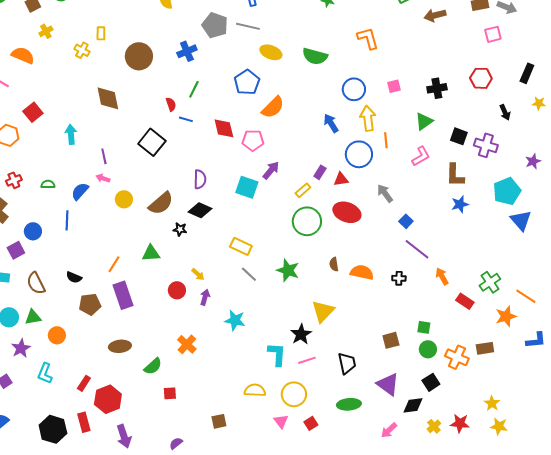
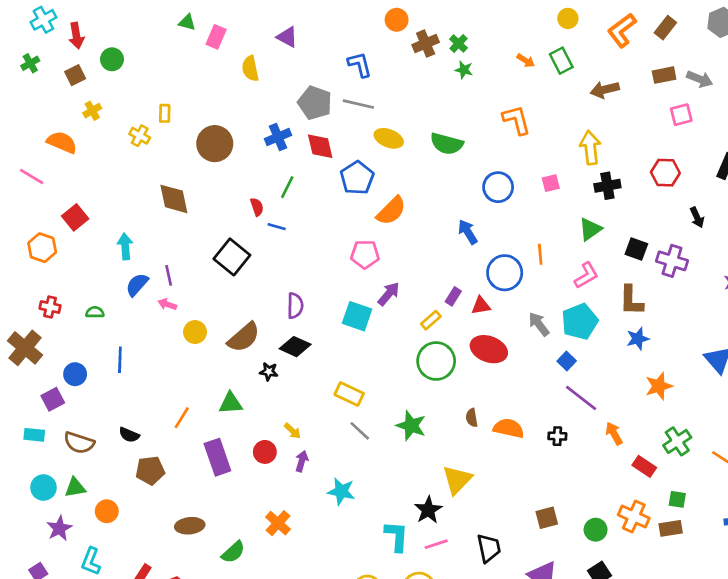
yellow arrow: (368, 118) -> (590, 148), moved
red diamond: (224, 128) -> (320, 146), moved
red cross: (14, 180) -> (50, 307), turned 35
blue semicircle: (80, 191) -> (137, 285), moved
cyan pentagon: (507, 191) -> (580, 321), moved
brown semicircle: (36, 283) -> (79, 443), turned -45
purple rectangle: (123, 295) -> (217, 457), moved
orange star: (506, 316) -> (659, 386), moved
green square: (424, 327) -> (677, 499), moved
orange cross: (457, 357) -> (634, 516), moved

